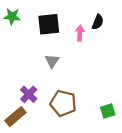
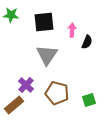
black semicircle: (98, 22) -> (87, 42), moved
gray triangle: (52, 61) -> (47, 55), size x1.6
green square: (108, 111) -> (89, 100), moved

